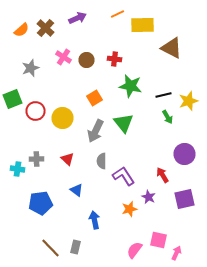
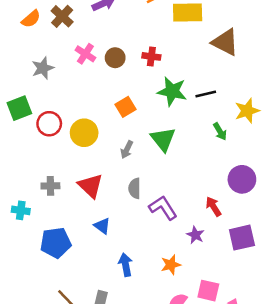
black line: (164, 95) -> (206, 94), moved
gray arrow: (96, 131) -> (127, 150), size x0.6
red triangle: (68, 159) -> (91, 186), size x1.5
cyan cross: (18, 169) -> (21, 210), moved
orange star: (130, 209) -> (171, 265), moved

